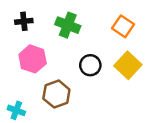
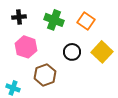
orange square: (123, 26) -> (86, 21), moved

